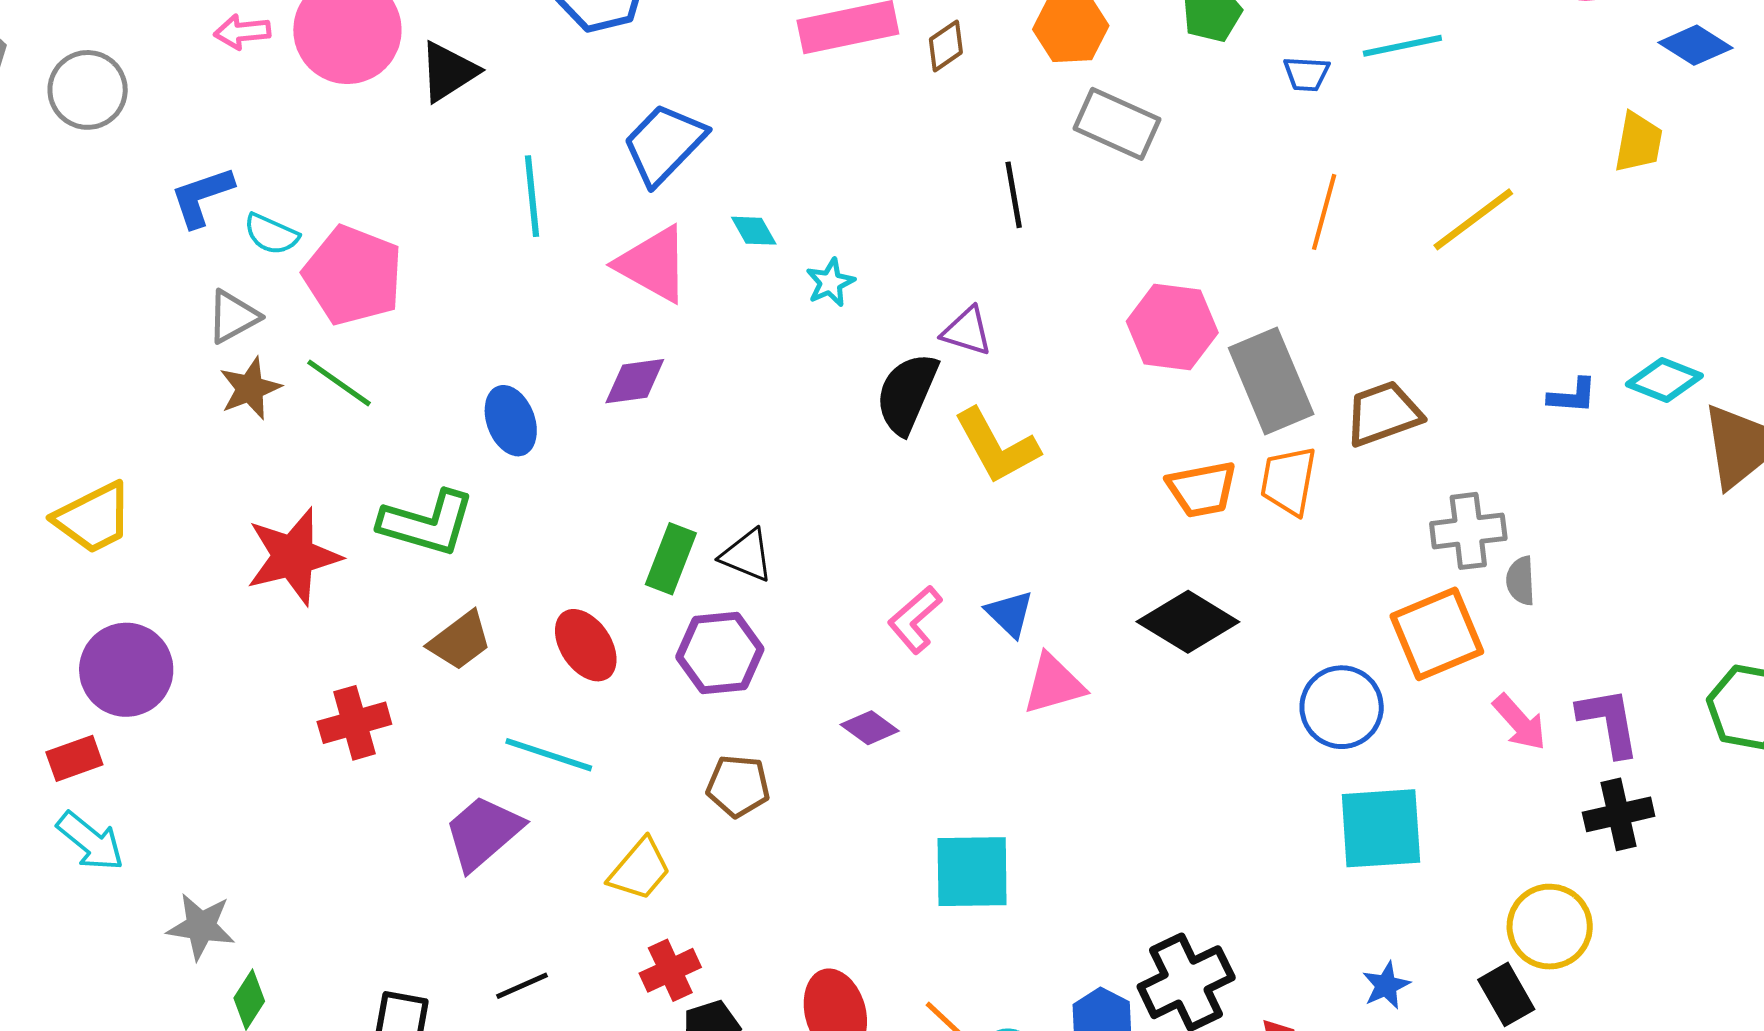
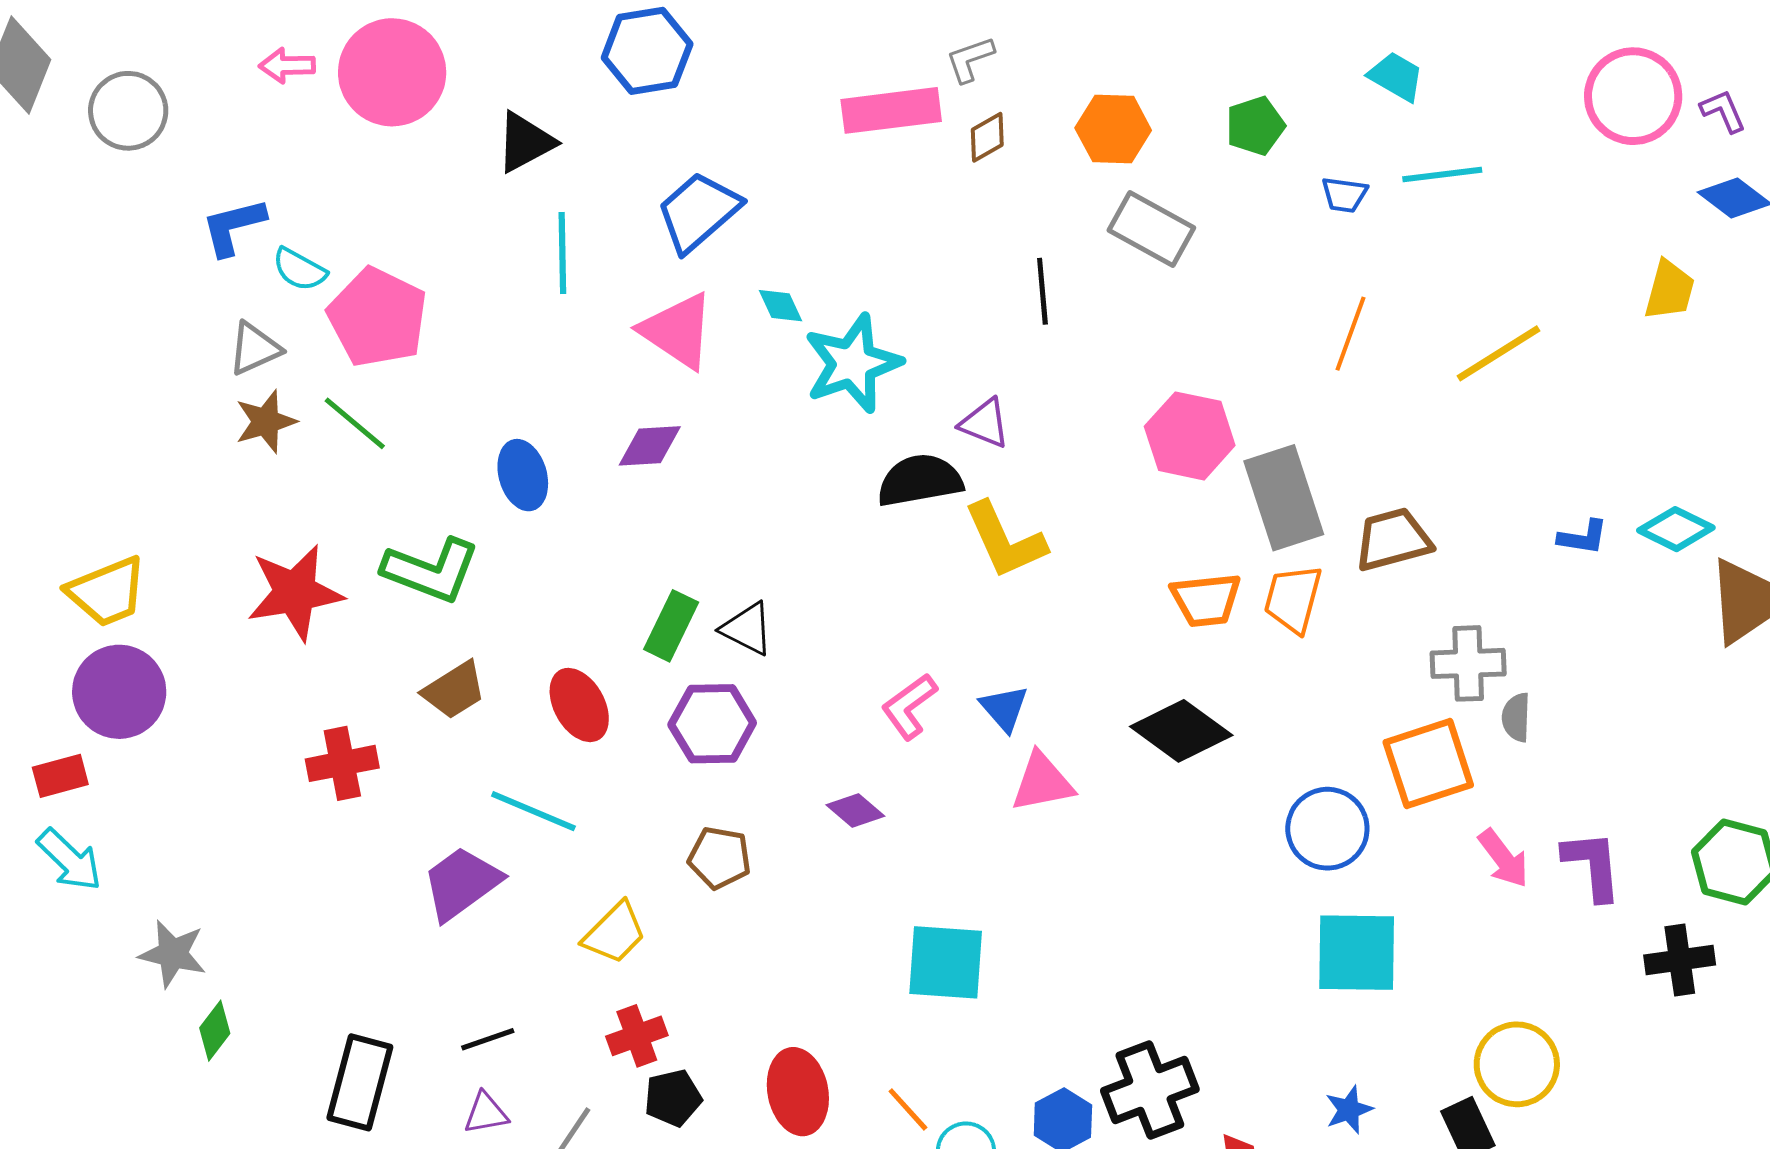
black triangle: (448, 72) -> (525, 142), moved
cyan star: (830, 282) -> (853, 364), size x2.0
black semicircle: (907, 393) -> (920, 480), turned 52
yellow trapezoid: (93, 518) -> (107, 592), moved
black cross: (1619, 814) -> (1680, 960), moved

